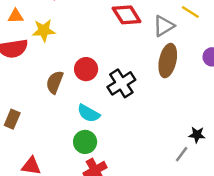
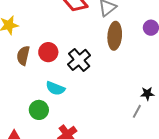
brown semicircle: (55, 82) -> (23, 56), moved
green circle: (85, 142) -> (39, 110), moved

